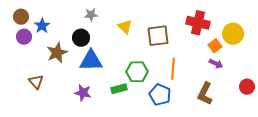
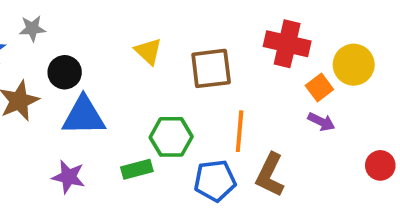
gray star: (91, 15) -> (32, 29), moved
brown L-shape: (205, 94) -> (270, 175), moved
blue pentagon: (160, 95) -> (215, 181), turned -30

